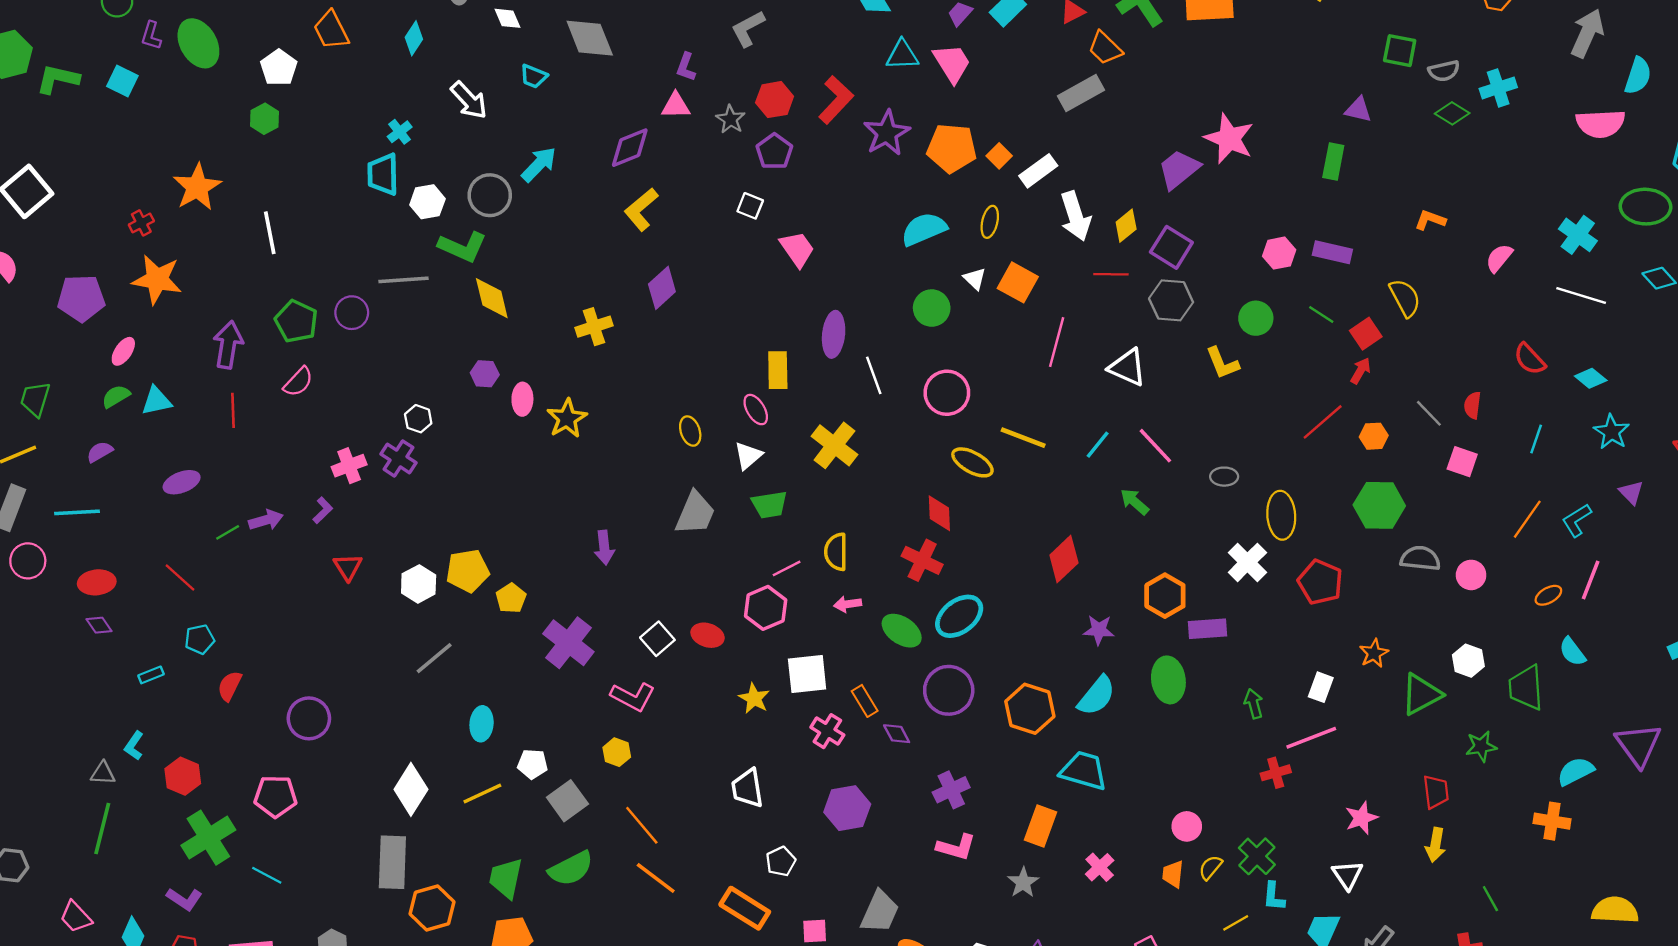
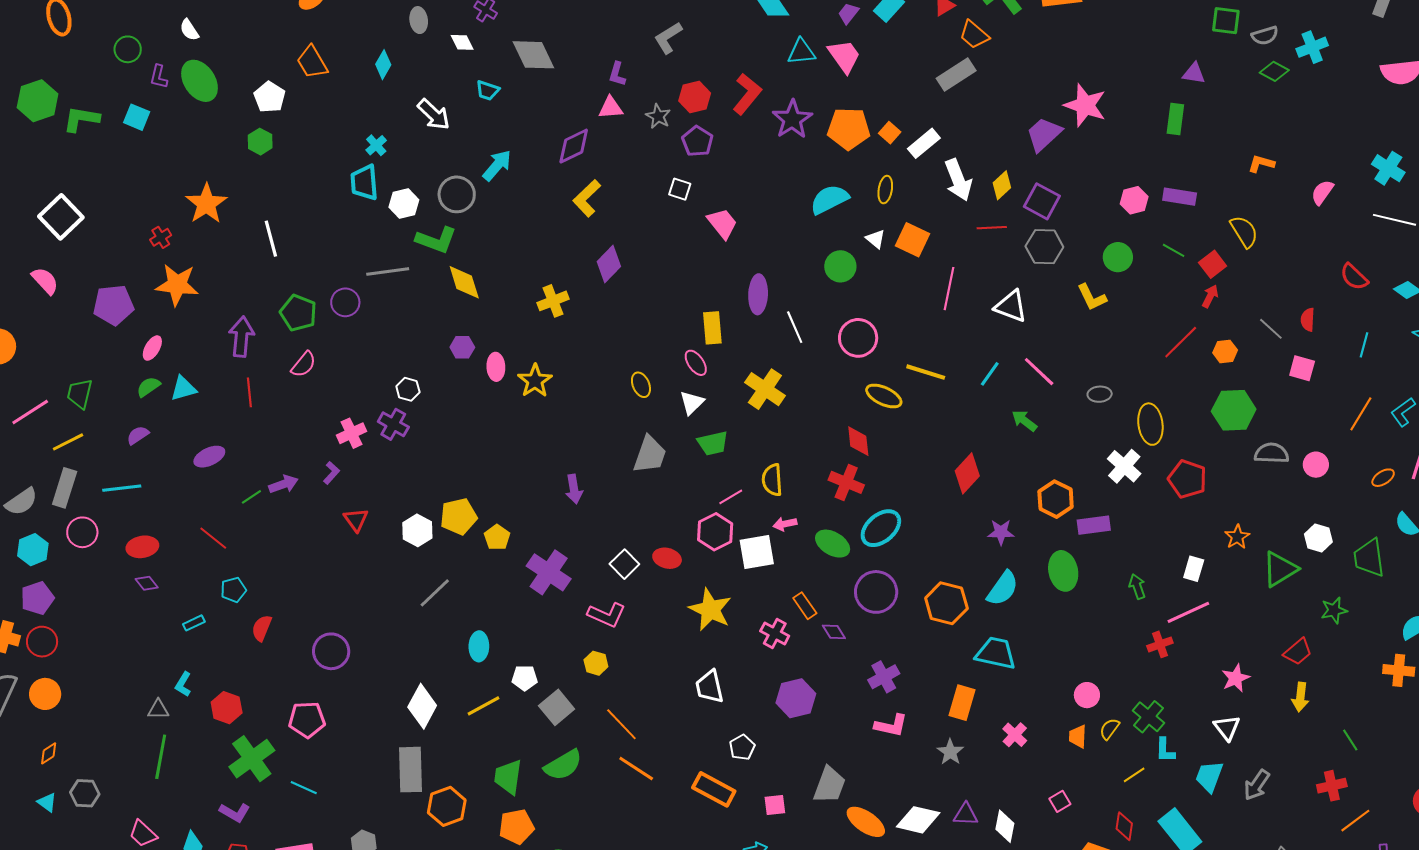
white square: (807, 674) -> (757, 552), moved
yellow star: (754, 698) -> (710, 610), size x1.6
red trapezoid: (1436, 792) -> (1298, 652), turned 60

